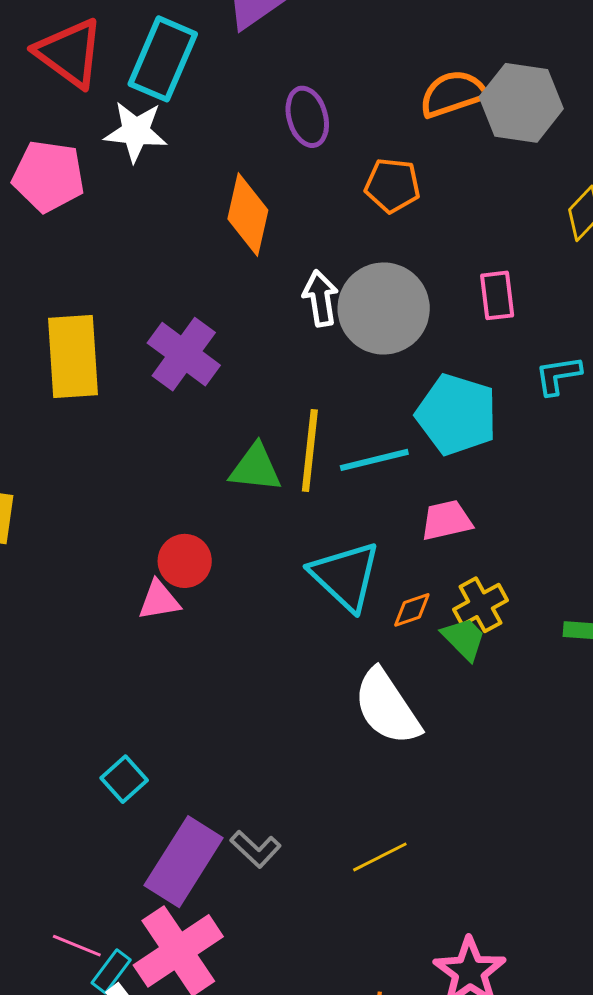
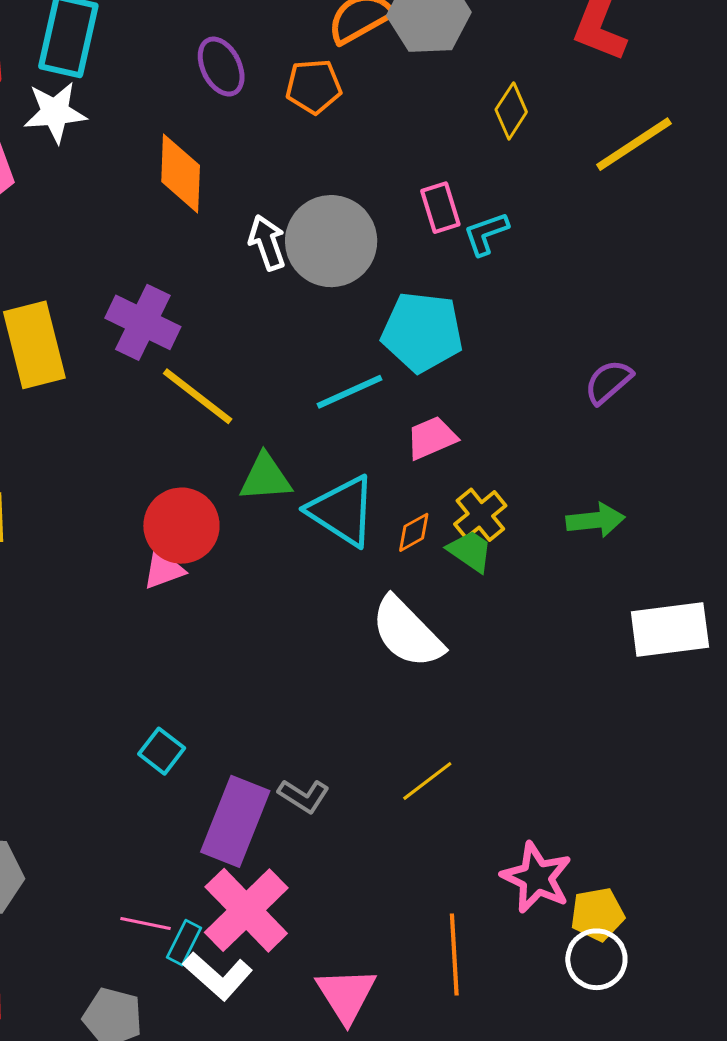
orange pentagon: (392, 185) -> (314, 86), moved
cyan L-shape: (558, 375) -> (486, 234), moved
yellow line: (310, 451) -> (198, 396), moved, turned -48
green triangle: (255, 468) -> (265, 478), moved
red circle: (185, 561) -> (181, 526), size x1.4

